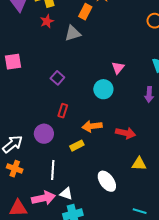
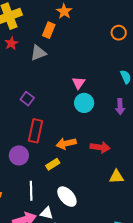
pink triangle: (118, 68) -> (79, 83), moved
cyan circle: (103, 89) -> (84, 103), moved
red rectangle: (63, 111) -> (35, 131), size x1.6
white ellipse: (107, 181) -> (67, 197), moved

